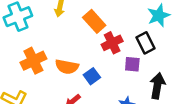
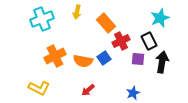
blue square: (92, 76) -> (104, 58), moved
black arrow: (157, 86) -> (162, 62), moved

